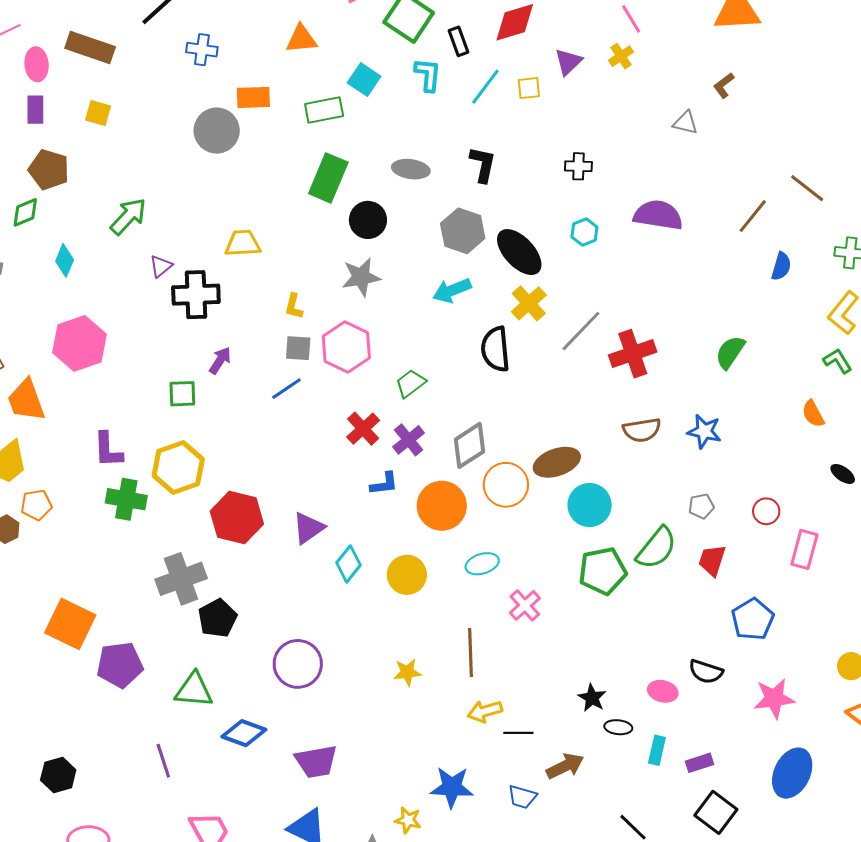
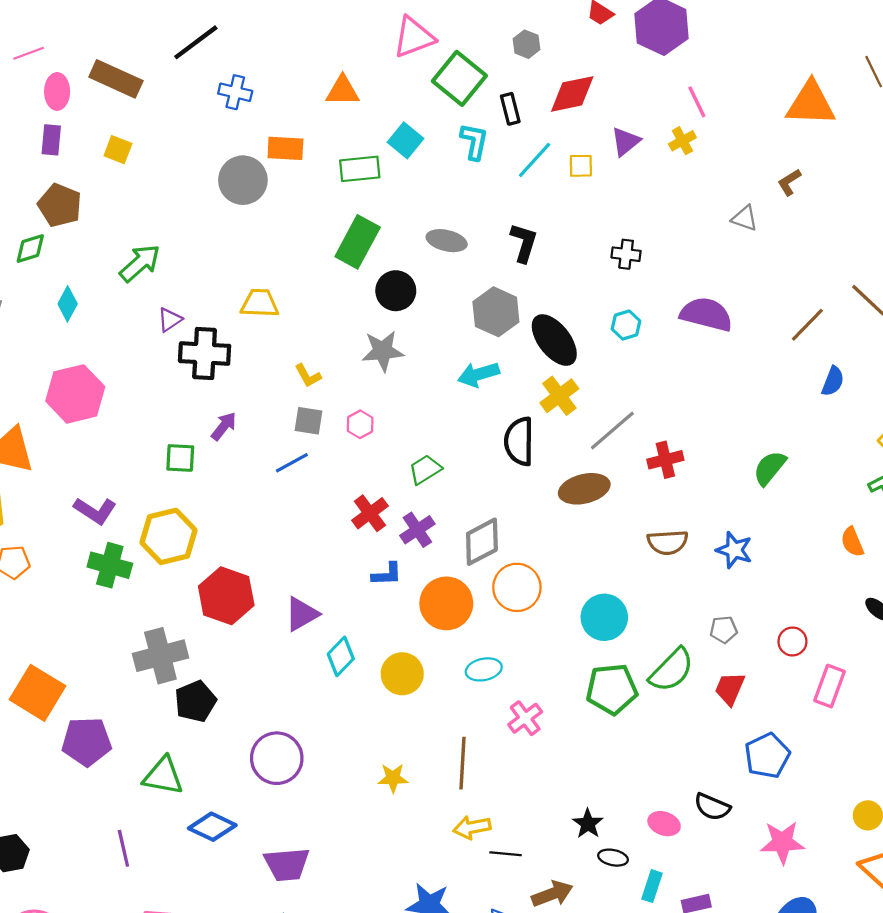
yellow L-shape: (294, 306) -> (308, 376), turned -48
pink hexagon: (346, 347) -> (360, 424), size x0.5
red cross: (633, 354) -> (665, 460), size x0.7
purple L-shape: (108, 450) -> (95, 511), turned -60
brown ellipse: (557, 462) -> (584, 489), moved

